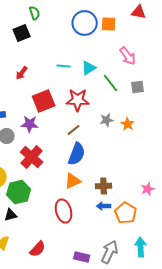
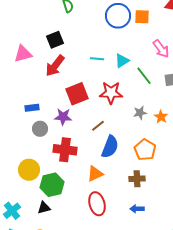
black square: (22, 33) -> (55, 40), moved
red arrow: (22, 73) -> (55, 66), size x1.6
brown line: (74, 130) -> (98, 126), moved
red cross: (32, 157) -> (65, 150), turned -35
orange triangle: (73, 181) -> (95, 174), moved
blue arrow: (104, 206) -> (137, 209), moved
orange pentagon: (126, 213) -> (145, 150), moved

